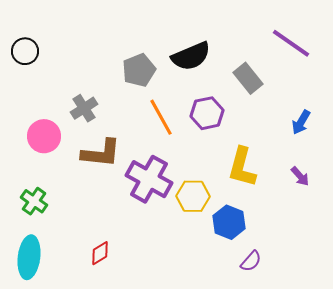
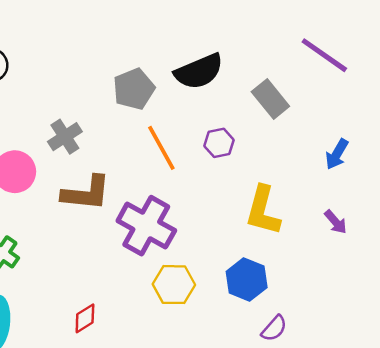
purple hexagon: (207, 113) -> (219, 143), size x0.7
yellow hexagon: (193, 196) -> (174, 285), moved

